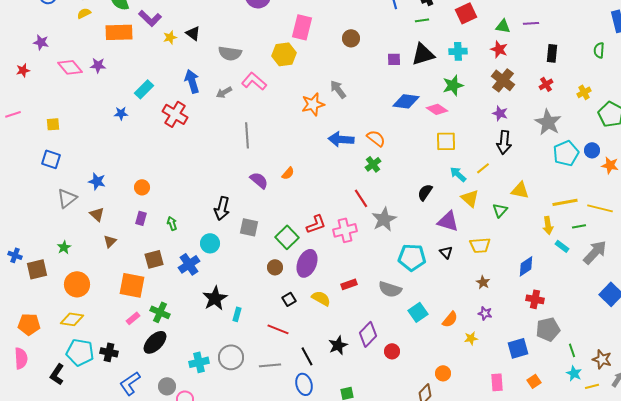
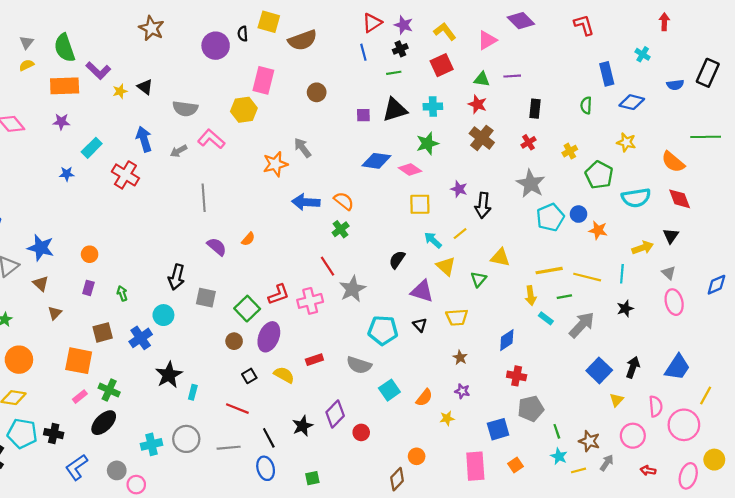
purple star: (98, 65) -> (61, 122), moved
purple star: (500, 113) -> (459, 189), moved
blue star: (97, 181) -> (41, 248), size x1.4
pink rectangle: (497, 382) -> (475, 466), size x1.5

